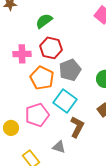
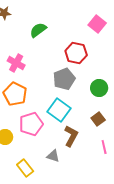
red hexagon: (51, 48) -> (76, 53), moved
pink cross: (22, 54) -> (16, 63), turned 30
orange pentagon: (42, 78) -> (15, 94), moved

